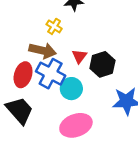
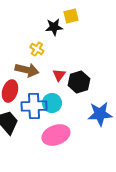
blue cross: (51, 74) -> (34, 106), moved, turned -30

